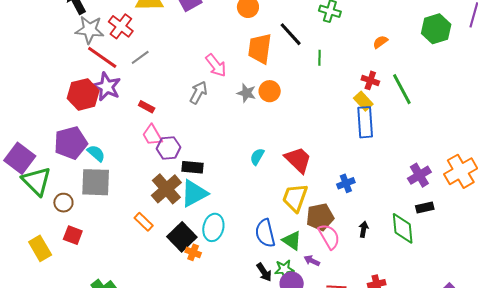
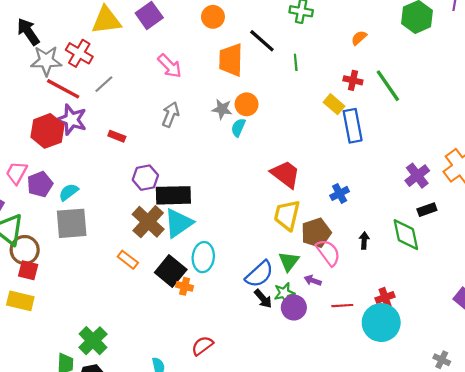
pink arrow: (216, 65) -> (170, 66), moved
yellow rectangle: (363, 101) -> (334, 104), moved
pink trapezoid: (152, 135) -> (17, 173), moved, turned 65
purple pentagon: (71, 143) -> (40, 184), size x0.7
cyan semicircle: (96, 153) -> (69, 192), turned -72
cyan semicircle: (257, 157) -> (238, 128), moved
black rectangle: (193, 167) -> (173, 195), size x1.5
brown circle: (63, 203) -> (25, 250), moved, size x1.4
blue semicircle: (265, 233) -> (259, 274), moved, turned -112
red square: (73, 235) -> (28, 270), moved
green triangle: (292, 241) -> (289, 261), turned 40
yellow rectangle: (40, 248) -> (20, 301), turned -40

